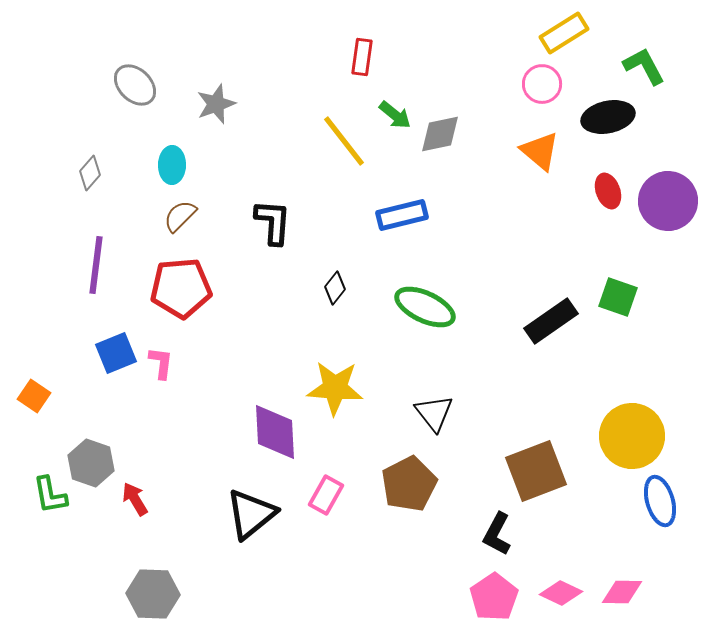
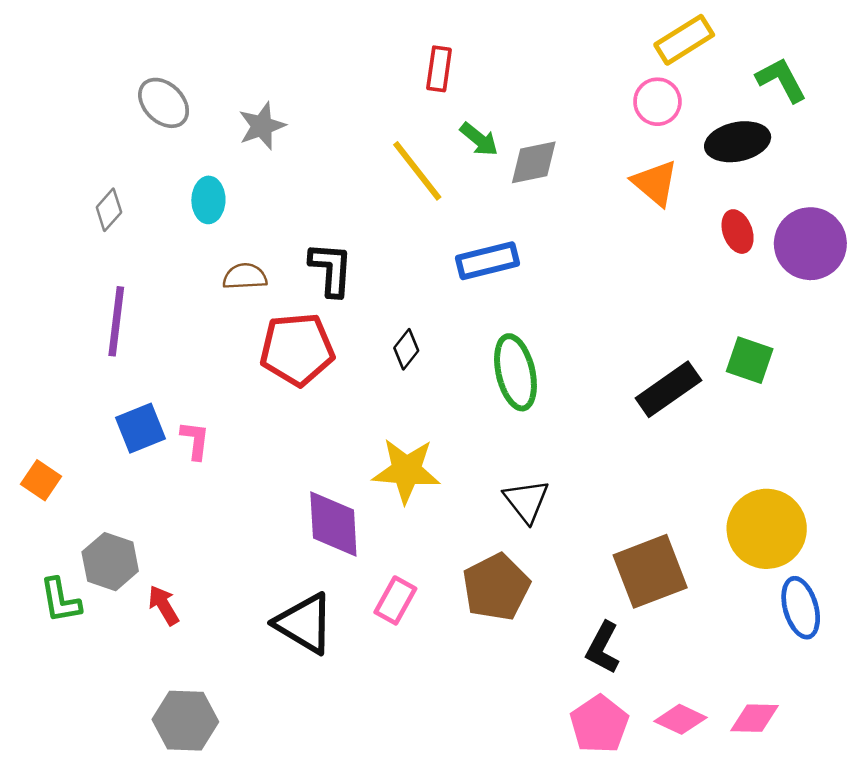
brown semicircle: (180, 216) -> (245, 276), moved, turned 42
red pentagon: (181, 288) -> (297, 349), moved
green ellipse: (425, 307) -> (515, 372), turned 52
black triangle: (251, 514) -> (304, 623), turned -50

